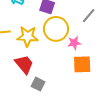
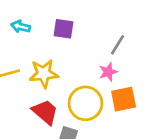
gray line: (89, 16) -> (118, 45), moved
yellow circle: (56, 29) -> (85, 103), moved

